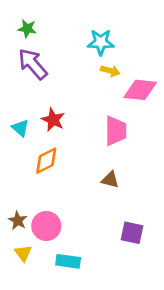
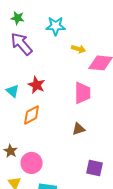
cyan star: (101, 42) -> (56, 26), moved
brown triangle: (110, 180) -> (79, 129), turned -32
brown star: (18, 221) -> (11, 151), moved

